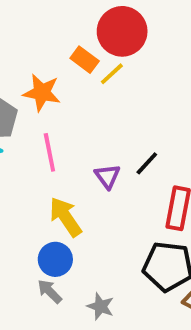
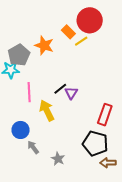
pink line: (49, 152) -> (29, 92), moved
black line: (147, 163) -> (60, 89), moved
blue circle: (55, 259) -> (21, 130), moved

